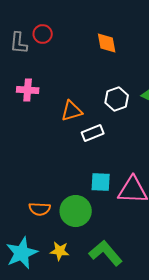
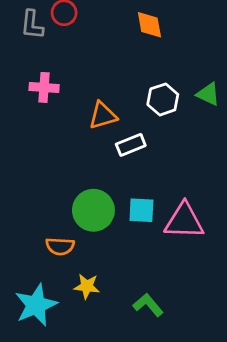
green circle: (76, 211) -> (93, 210), moved
yellow star: (60, 251) -> (87, 286), moved
green L-shape: (106, 253) -> (148, 305), size x0.7

